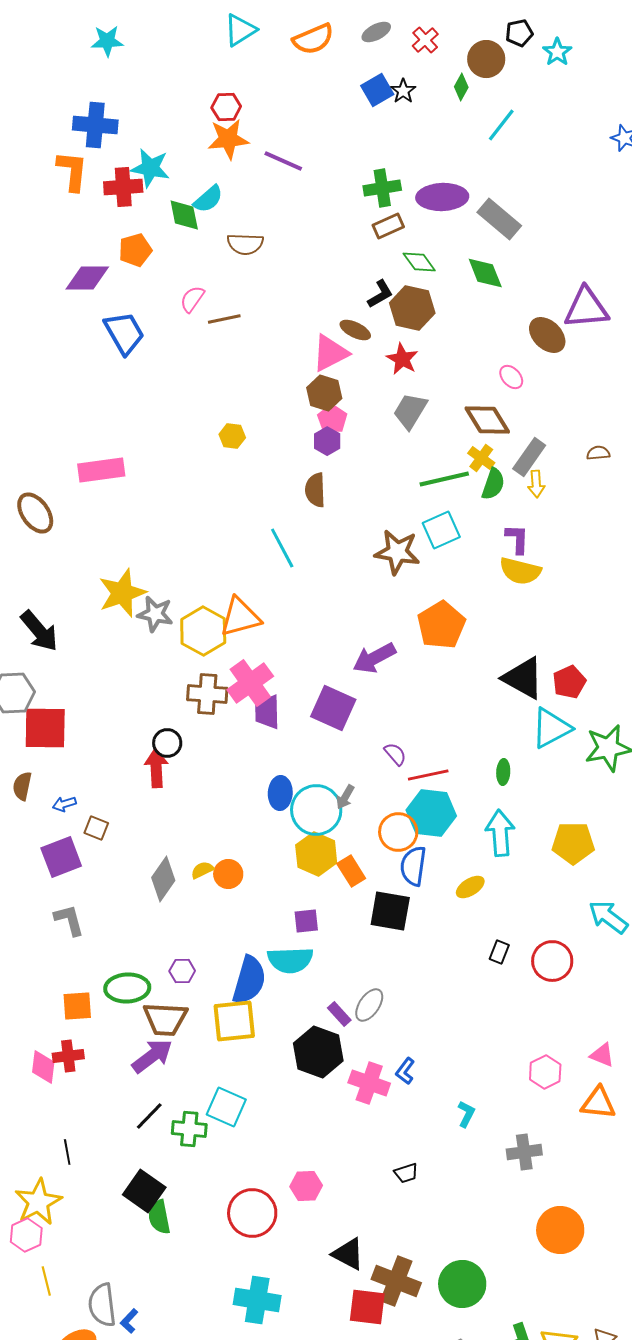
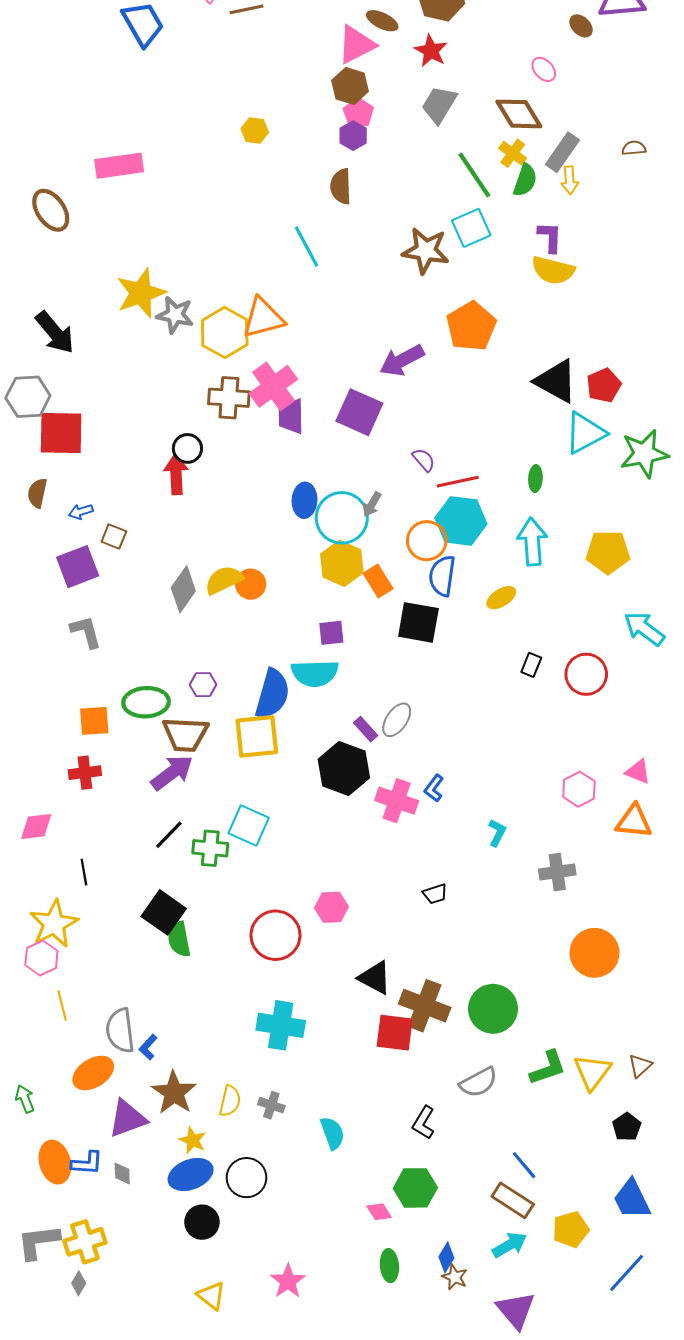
brown ellipse: (547, 335) -> (581, 26), size x0.6
green line: (444, 479) -> (474, 175), turned 69
yellow semicircle: (202, 870) -> (224, 580), size x1.6
pink diamond: (43, 1067) -> (36, 826), moved, turned 76

